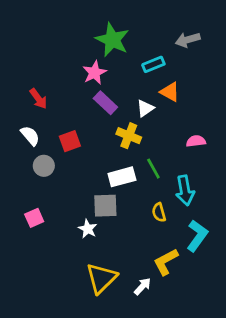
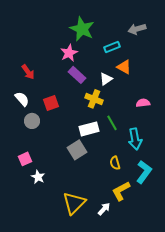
gray square: (105, 206) -> (77, 150), turned -30
yellow semicircle: (159, 212) -> (115, 163), moved
white star: (88, 229) -> (38, 177), moved

